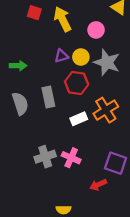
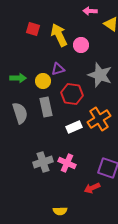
pink circle: (96, 30) -> (81, 45), moved
yellow circle: (81, 57) -> (43, 81), moved

